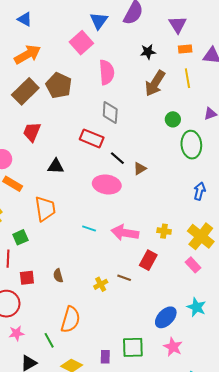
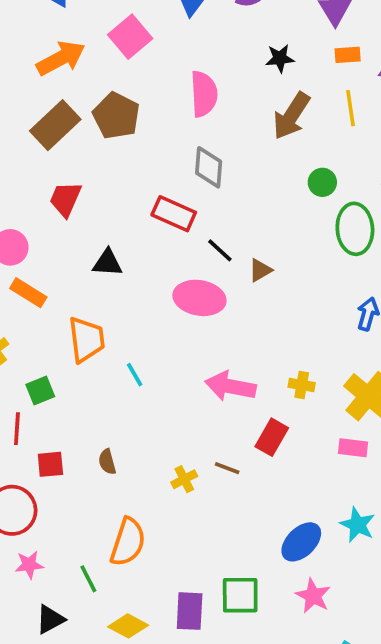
pink square: (81, 43) -> (130, 37), moved
cyan line: (89, 228) -> (135, 375), moved, turned 40
pink rectangle: (193, 265) -> (353, 448), turned -42
purple rectangle: (105, 357) -> (190, 611), size x1.5

